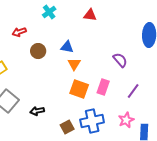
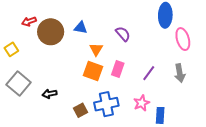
red arrow: (19, 32) -> (29, 21), moved
brown circle: (38, 51) -> (51, 32), size x1.6
purple semicircle: (120, 60) -> (123, 34), moved
orange triangle: (74, 64) -> (96, 49), moved

